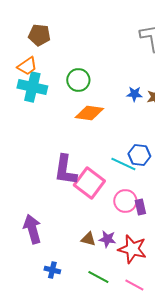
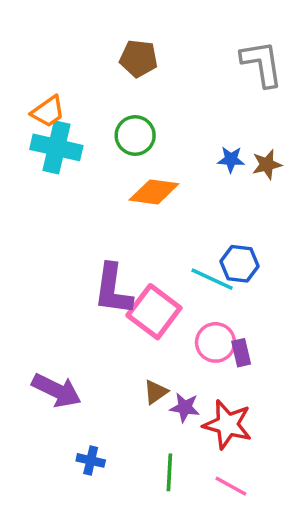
brown pentagon: (39, 35) -> (139, 58), moved
purple arrow: (32, 229) -> (56, 390), turned 132
brown triangle: (88, 239) -> (156, 392), moved, turned -49
green line: (98, 277) -> (169, 472), turned 65

